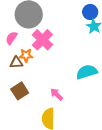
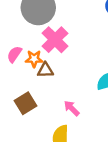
pink semicircle: (11, 38) -> (14, 54), moved
brown triangle: (16, 62) -> (45, 70), moved

